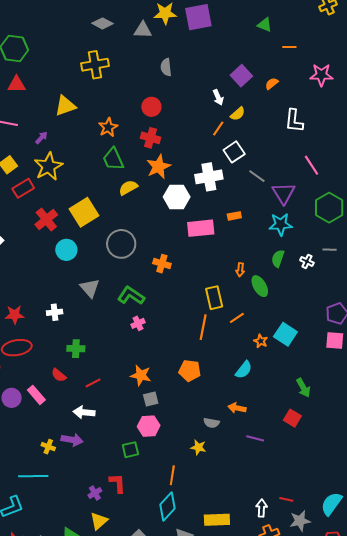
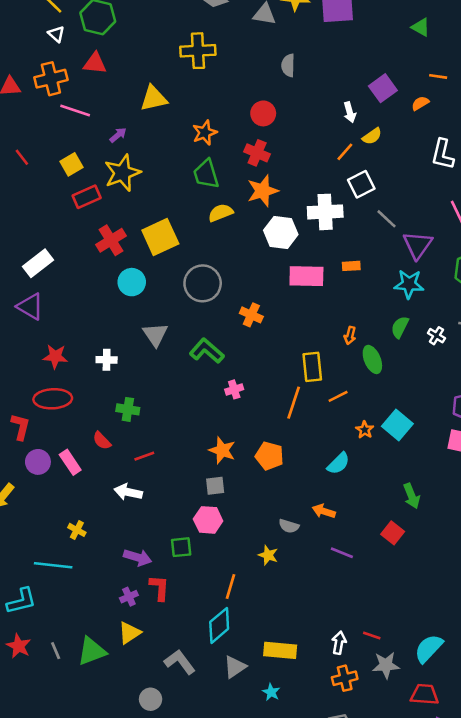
orange line: (289, 47) -> (438, 76), moved
pink cross: (138, 323) -> (234, 389), moved
orange star: (141, 375) -> (222, 450), moved
purple arrow: (72, 440) -> (138, 557), moved

